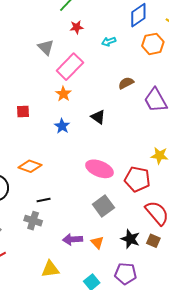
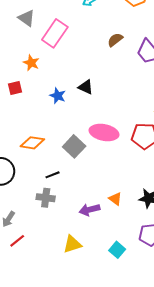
orange star: (63, 94) -> (31, 63), moved
black triangle: (98, 117) -> (86, 87), moved
gray square: (103, 206) -> (74, 146), moved
orange triangle: (97, 242) -> (115, 199), moved

